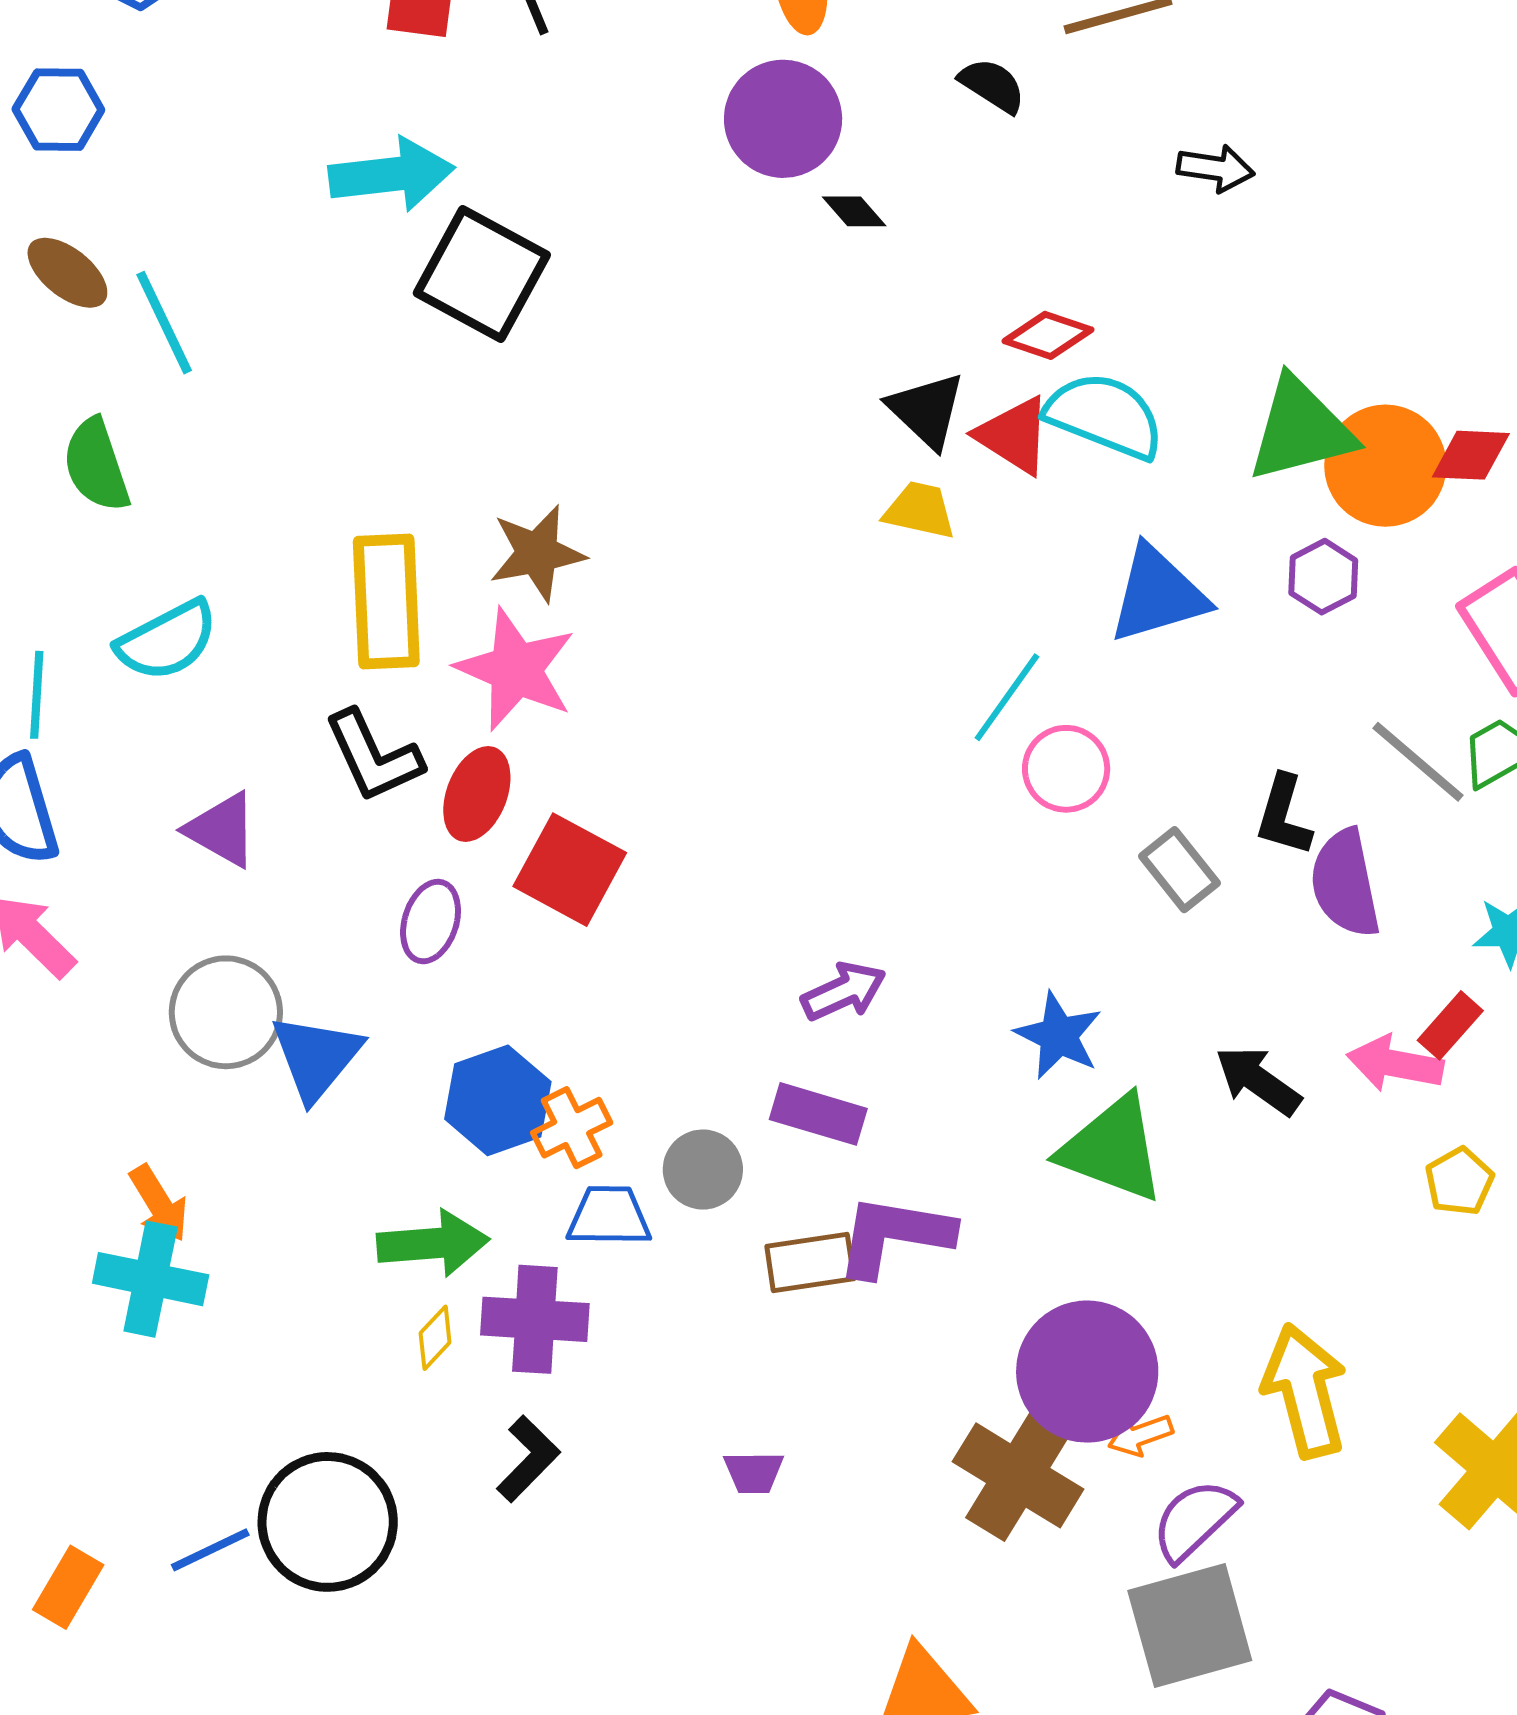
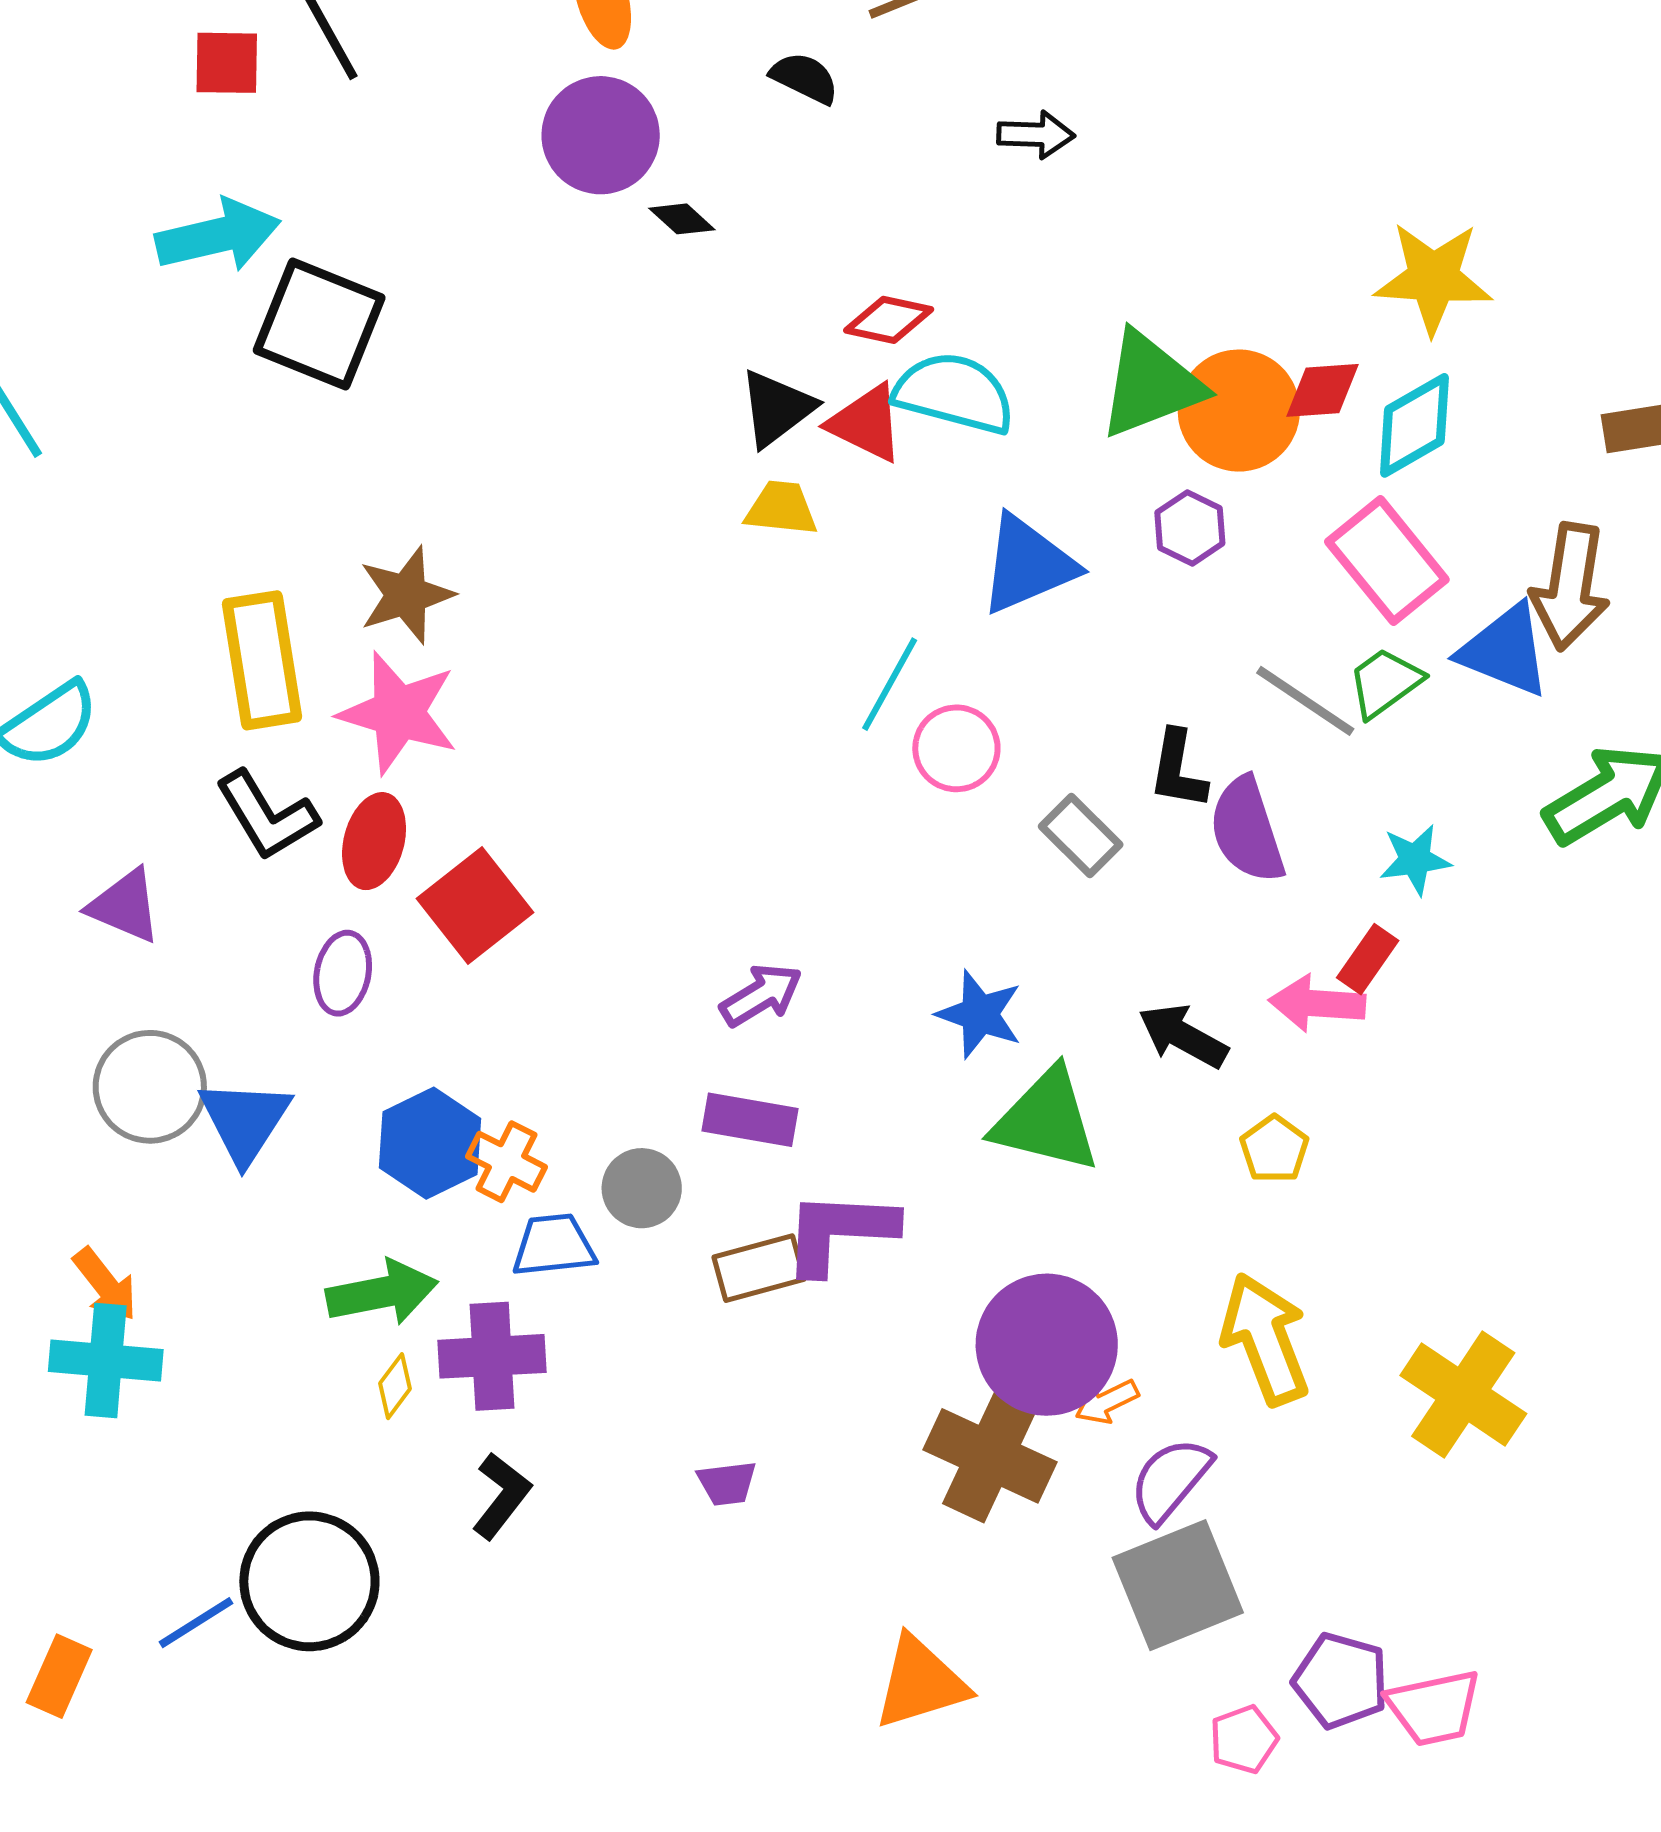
black triangle: (927, 410) -> (777, 408), turned 46
red square: (570, 870) -> (475, 905), turned 30
orange cross: (572, 1128) -> (506, 1162), turned -30
yellow pentagon: (1459, 1181) -> (1274, 1149), moved

